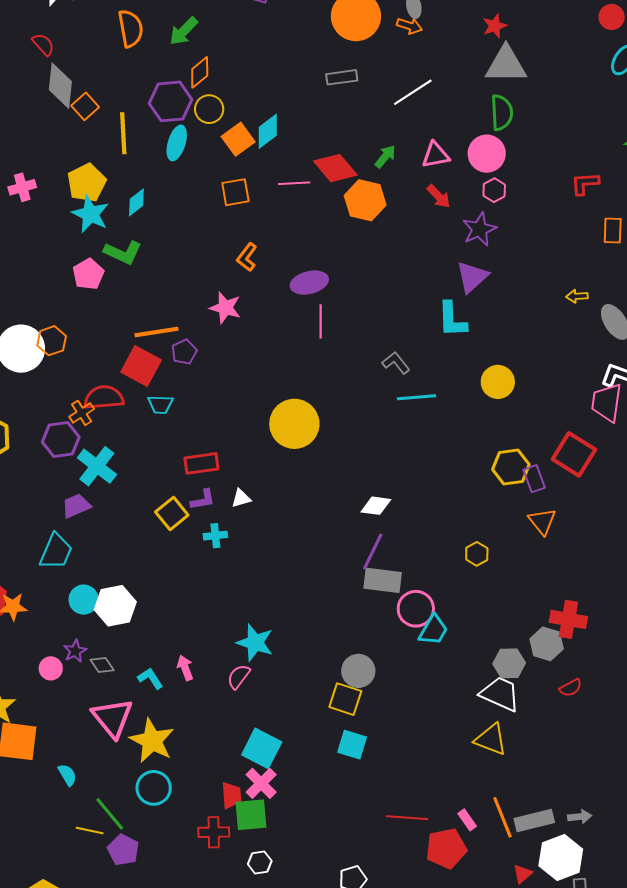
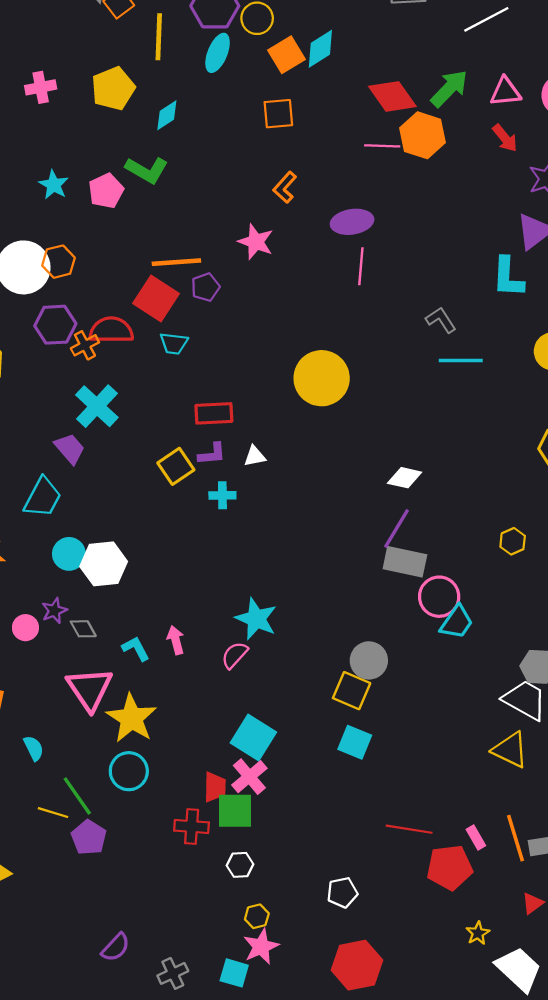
green arrow: (385, 157) -> (449, 88), size x1.5
pink line: (294, 183) -> (382, 146), moved
cyan star: (91, 214) -> (54, 185), moved, size x0.7
purple hexagon: (61, 440) -> (55, 325), moved
purple trapezoid: (76, 506) -> (70, 448), turned 68

